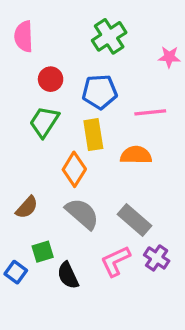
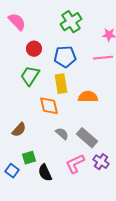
pink semicircle: (24, 36) -> (17, 22), turned 138
pink line: (150, 112) -> (103, 58), moved
orange diamond: (74, 169) -> (49, 106), turned -45
gray semicircle: (82, 214) -> (62, 134), moved, size x0.6

